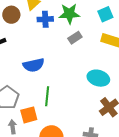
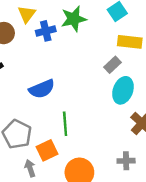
gray rectangle: (75, 38) -> (112, 65), moved
cyan ellipse: (98, 78) -> (123, 90), turned -75

